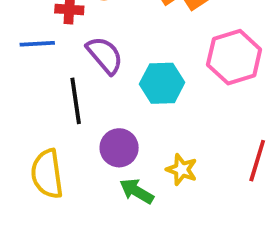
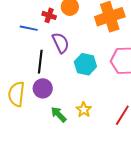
purple circle: (119, 148) -> (43, 88), moved

